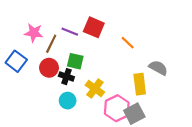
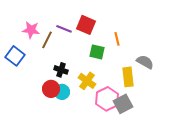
orange line: (128, 43) -> (117, 39), turned 32
green square: (75, 61) -> (97, 52), moved
red circle: (49, 68) -> (51, 89), moved

